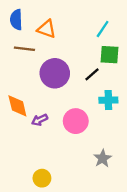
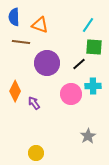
orange diamond: (17, 106) -> (15, 91), turned 40
purple arrow: (40, 120) -> (34, 103), turned 80
pink circle: (76, 121) -> (71, 94), moved

